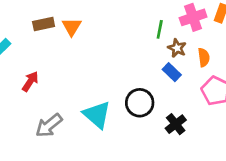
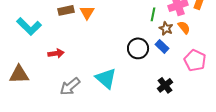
orange semicircle: (204, 57) -> (184, 27), moved, turned -32
red arrow: (30, 81) -> (56, 53), turned 49
black circle: (140, 103) -> (138, 48), moved

